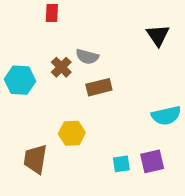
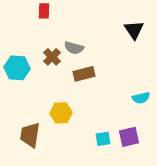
cyan semicircle: (166, 116) -> (141, 98), size x0.7

